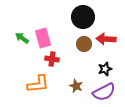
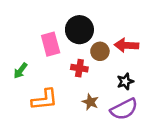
black circle: (83, 17) -> (79, 30), moved
green arrow: (22, 38) -> (20, 71), moved, turned -88
red cross: (52, 59) -> (79, 68), moved

